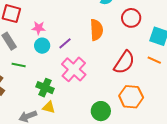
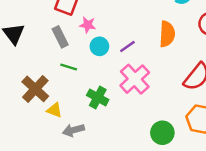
pink star: (39, 28) -> (88, 25), moved
yellow triangle: (49, 107) -> (54, 110), moved

